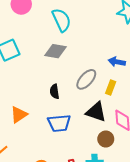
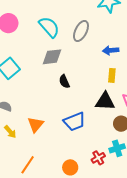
gray ellipse: (86, 79) -> (81, 31), moved
black semicircle: (55, 91) -> (64, 81), moved

